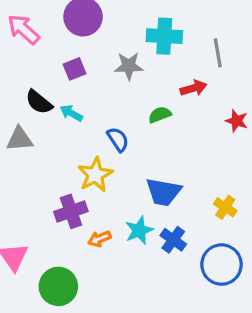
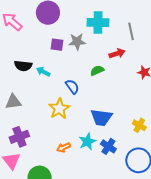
purple square: (75, 69) -> (57, 45), moved, turned 32
black semicircle: (39, 102) -> (23, 66), turned -30
gray triangle: (20, 139) -> (13, 102), moved
purple cross: (71, 211) -> (19, 137), moved

